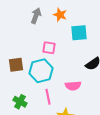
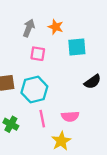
pink square: (49, 48) -> (38, 54), moved
pink semicircle: (73, 86) -> (70, 116), moved

